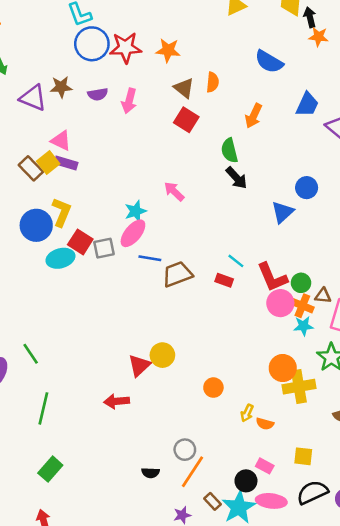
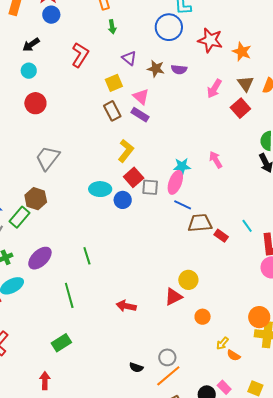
blue circle: (92, 44) -> (169, 27), moved
brown star: (61, 87) -> (156, 69), moved
purple triangle: (33, 98) -> (129, 58), size x0.7
pink arrow: (129, 101) -> (214, 89), moved
yellow square: (48, 163) -> (114, 83), moved
blue circle: (36, 225) -> (123, 200), moved, size x0.7
pink ellipse: (133, 233) -> (175, 182), turned -35
cyan ellipse: (60, 258) -> (100, 189), moved
red rectangle: (224, 280) -> (221, 236), moved
green line: (31, 354) -> (87, 256), moved
yellow circle: (162, 355) -> (188, 280), moved
red triangle: (139, 365) -> (173, 297), moved
green line: (43, 408) -> (69, 295), turned -45

